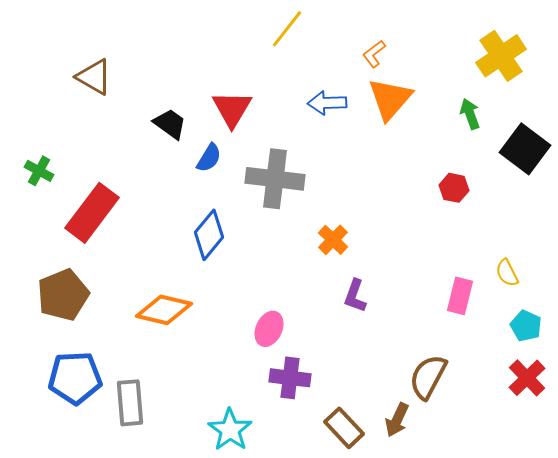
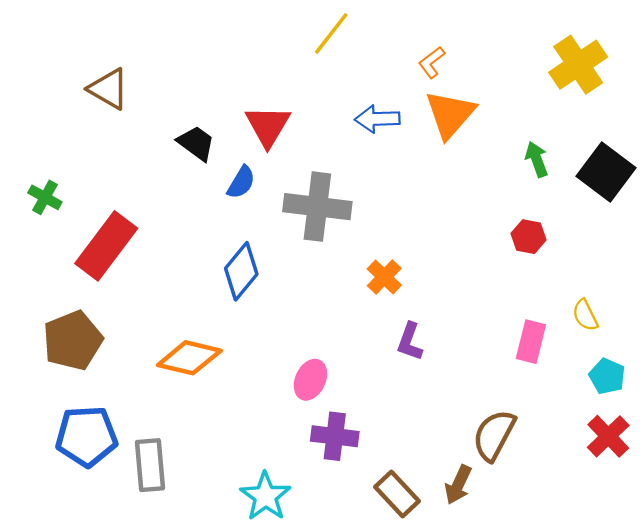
green arrow: (470, 114) -> (537, 159), moved
red hexagon: (454, 188) -> (529, 237), moved

